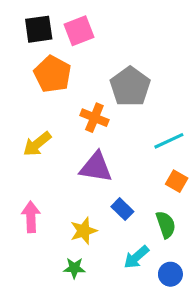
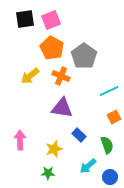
orange pentagon: (53, 74) -> (52, 48), moved
yellow arrow: (37, 144) -> (30, 76), moved
orange square: (177, 181) -> (114, 117), turned 32

